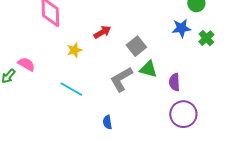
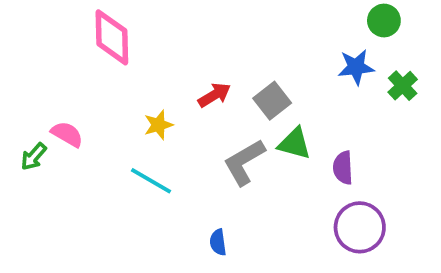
red arrow: (102, 32) -> (214, 95), moved
yellow star: (74, 50) -> (158, 125), moved

